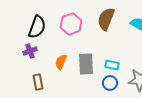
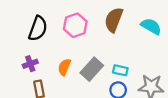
purple cross: (30, 51) -> (30, 64), moved
gray rectangle: (86, 64) -> (92, 69), turned 45

